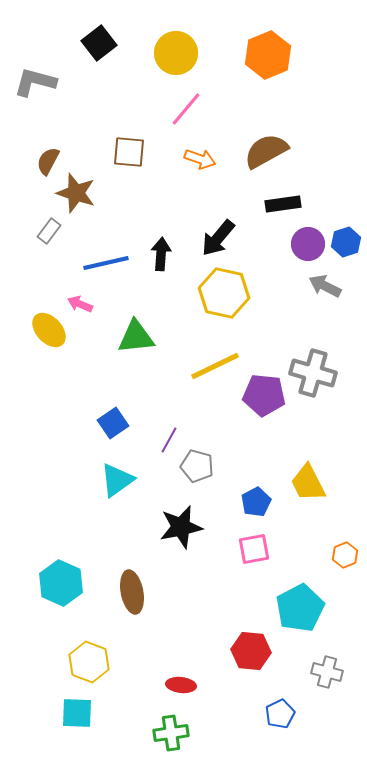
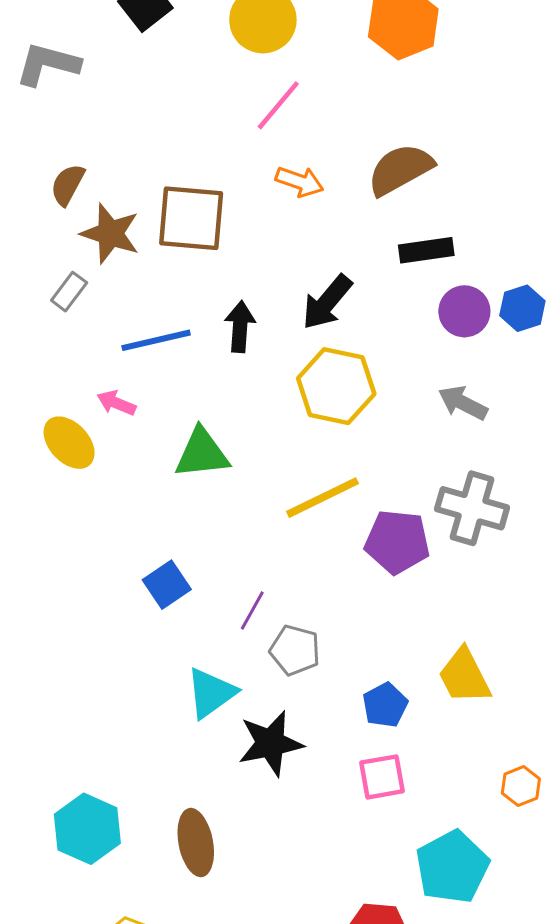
brown square: (129, 152) -> (191, 218), moved, size x1.4
gray arrow: (325, 286) -> (463, 403), moved
cyan triangle: (117, 480) -> (211, 693), moved

